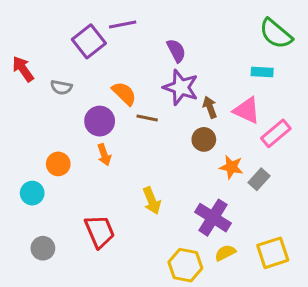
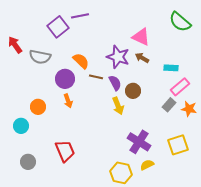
purple semicircle: (176, 51) -> (115, 83), moved
cyan rectangle: (262, 72) -> (171, 68), moved
gray semicircle: (61, 87) -> (40, 57), size x1.5
brown arrow: (210, 107) -> (142, 58), moved, turned -40
pink triangle: (247, 110) -> (141, 37), moved
orange star: (231, 167) -> (189, 109), moved
gray rectangle: (259, 179) -> (169, 105), moved
yellow arrow: (152, 201) -> (118, 106), moved
yellow square: (273, 253) -> (178, 145), moved

